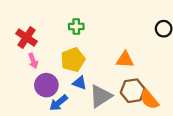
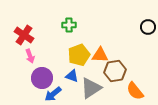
yellow pentagon: (73, 60) -> (79, 55), moved
orange triangle: (125, 60) -> (100, 55), moved
brown hexagon: (133, 91) -> (115, 71), moved

